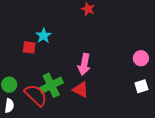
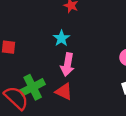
cyan star: (43, 36) -> (61, 38), moved

